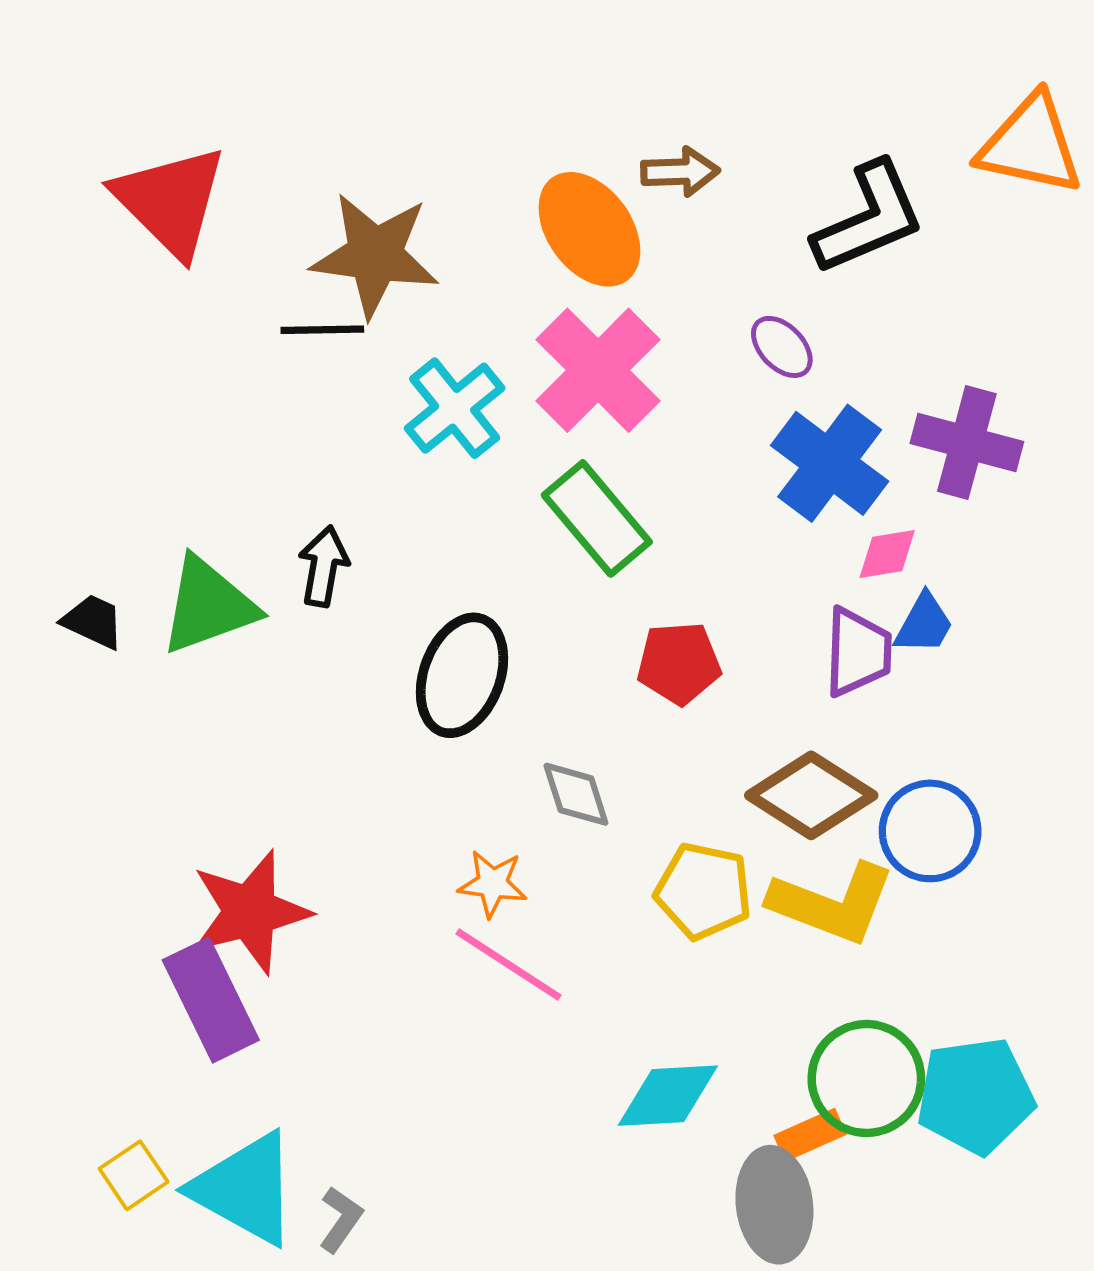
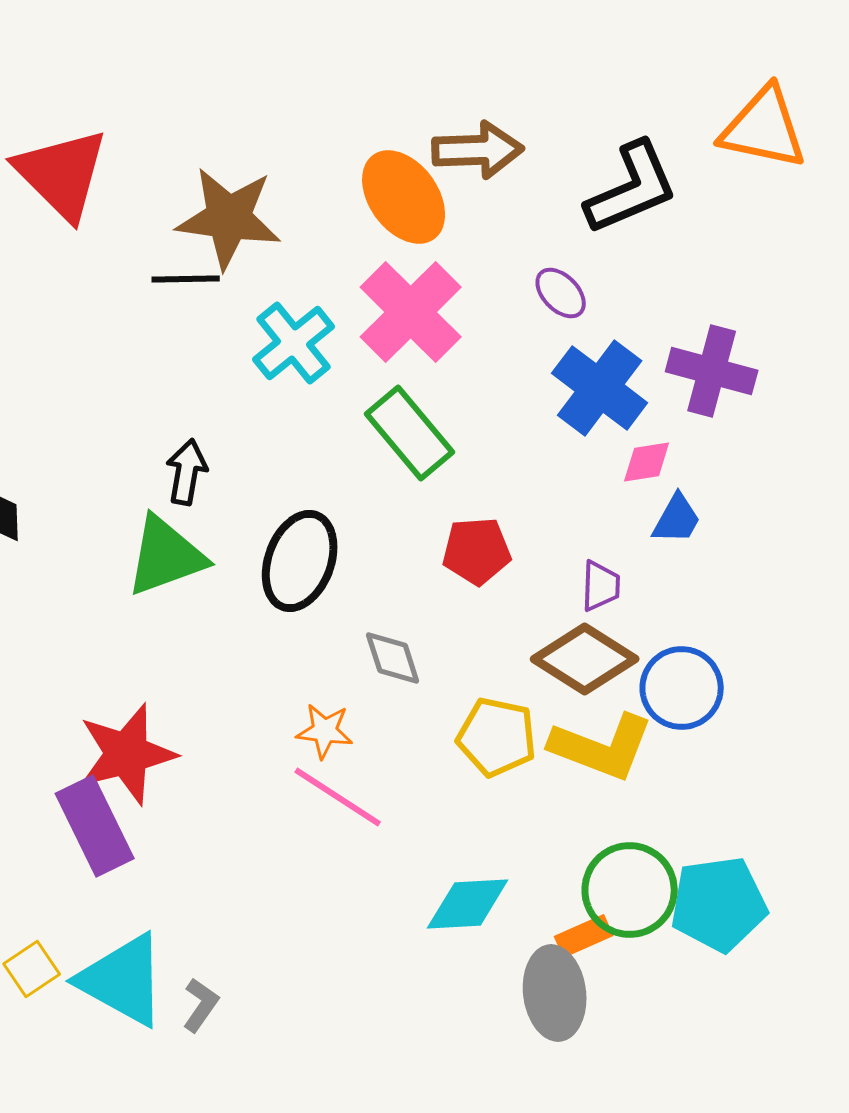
brown arrow: (680, 172) -> (478, 150), size x1.4
green triangle: (208, 605) -> (166, 556), moved
purple trapezoid: (858, 652) -> (601, 586), moved, size x0.7

